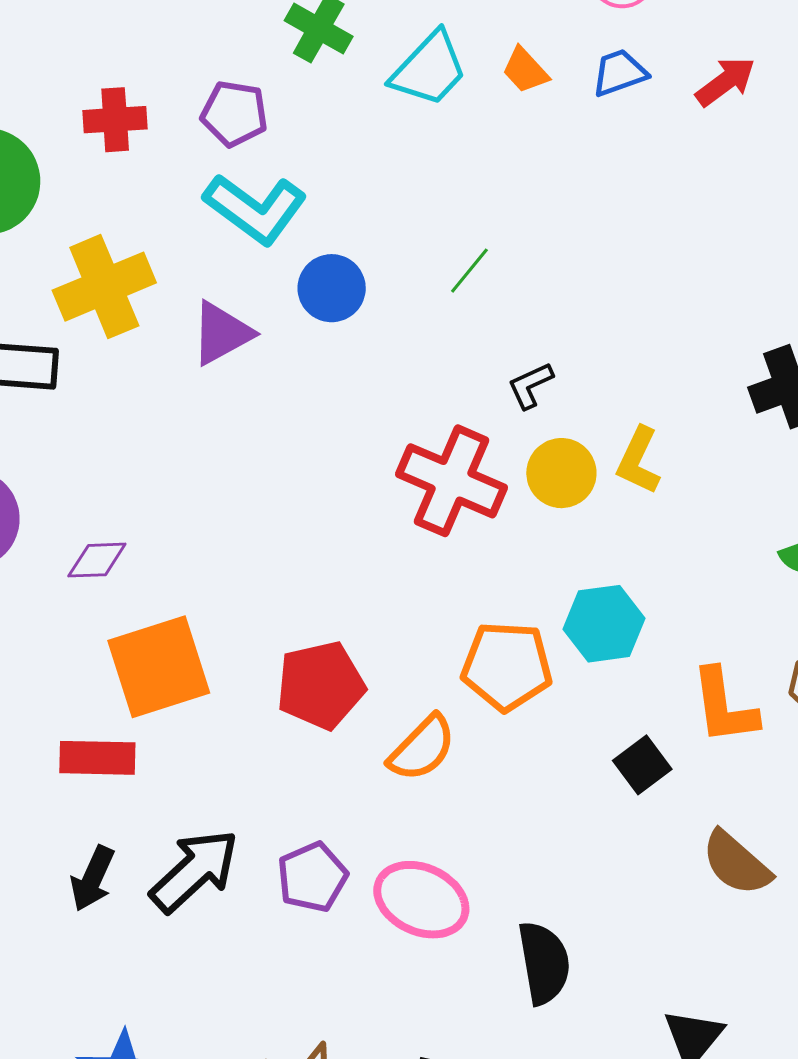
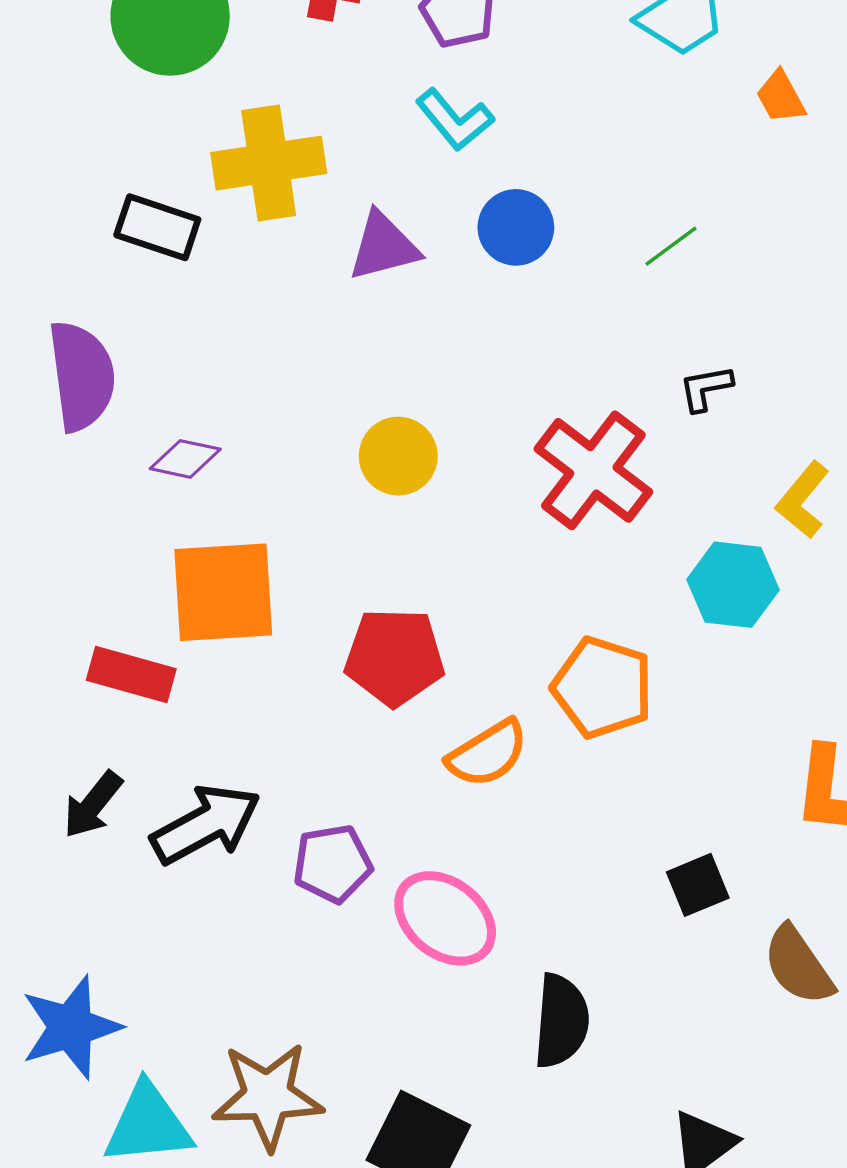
orange trapezoid: (525, 70) -> (781, 97), moved
cyan L-shape: (255, 209) -> (455, 120), size x0.7
yellow circle: (561, 473) -> (398, 456), moved
cyan hexagon: (604, 624) -> (733, 585), moved
black square: (642, 765) -> (698, 885), moved

